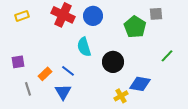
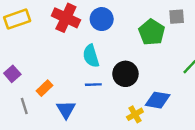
yellow rectangle: (22, 16) -> (17, 19), size x1.5
purple square: (18, 62) -> (12, 74), turned -32
blue line: (68, 71) -> (93, 85), moved, turned -40

